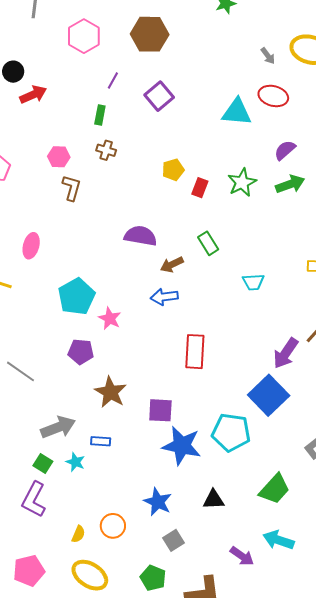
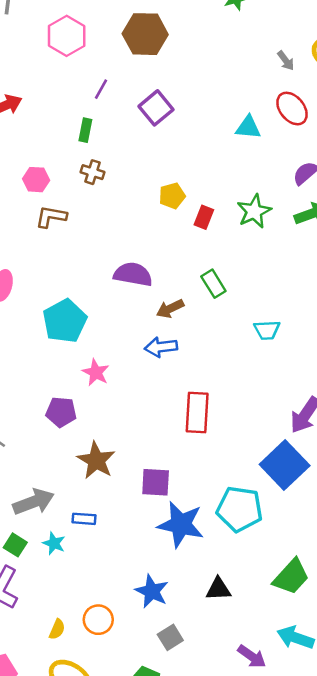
red ellipse: (273, 96) -> (292, 109), turned 36
cyan triangle: (237, 112) -> (248, 127), size x0.7
brown L-shape: (72, 188) -> (51, 217), turned -96
cyan pentagon: (76, 297) -> (65, 321), moved

